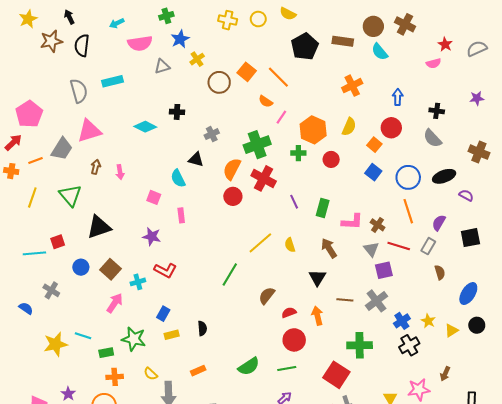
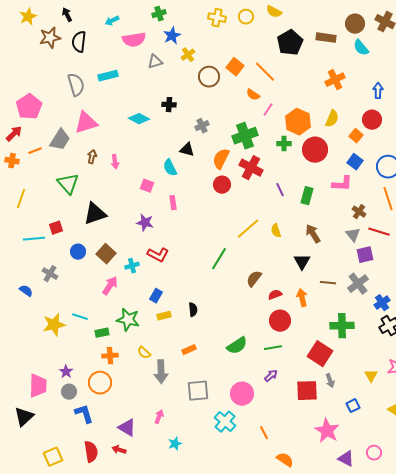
red circle: (331, 159) -> (315, 150), size x1.6
yellow line: (32, 197) -> (21, 199), moved
pink L-shape: (352, 222) -> (342, 184), moved

